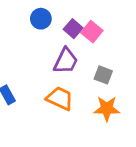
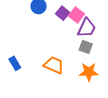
purple trapezoid: (66, 61) -> (87, 28), moved

